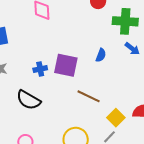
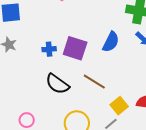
blue semicircle: (101, 55) -> (111, 42), size x1.5
black semicircle: (28, 100) -> (57, 84), moved

